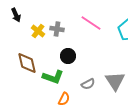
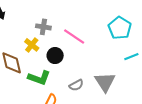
pink line: (91, 23) -> (74, 36), moved
yellow cross: (38, 31) -> (32, 45), moved

